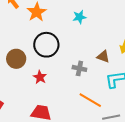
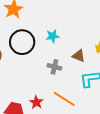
cyan star: (79, 17) -> (53, 36), moved
red star: (40, 77) -> (36, 102), moved

